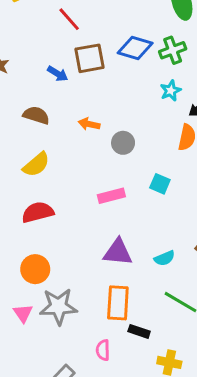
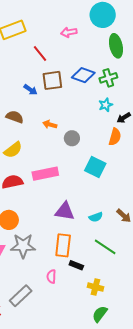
cyan square: (160, 184) -> (95, 167), size x1.5
pink rectangle: (111, 196) -> (45, 174), moved, size x1.4

